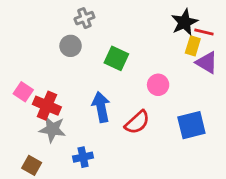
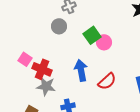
green square: (116, 58) -> (92, 35), turned 30
pink circle: (158, 85) -> (104, 42), moved

